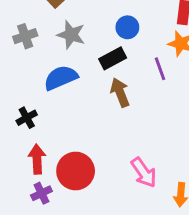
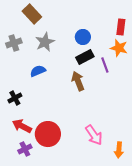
gray star: (71, 35) -> (45, 42), turned 30
black rectangle: (113, 58) -> (85, 57), moved
blue semicircle: (61, 78) -> (38, 71), size x0.7
red arrow: (37, 159) -> (22, 126), turned -60

